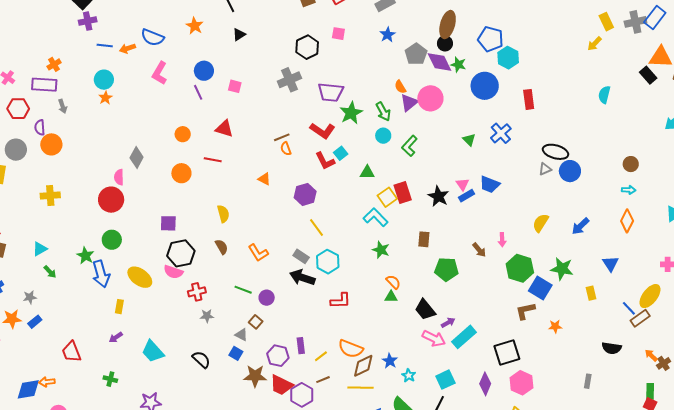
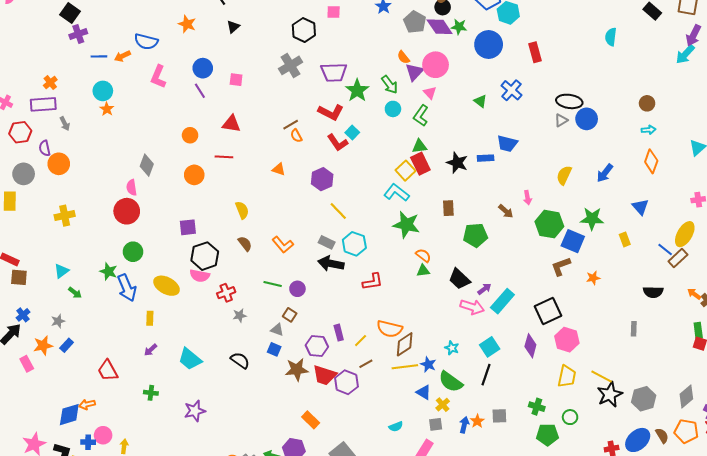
green triangle: (367, 172) -> (419, 146), moved
pink triangle: (463, 184) -> (430, 93), moved
blue rectangle: (467, 196) -> (486, 158), turned 35
green star: (381, 250) -> (406, 225), size x1.5
blue star: (390, 361) -> (428, 364), moved

